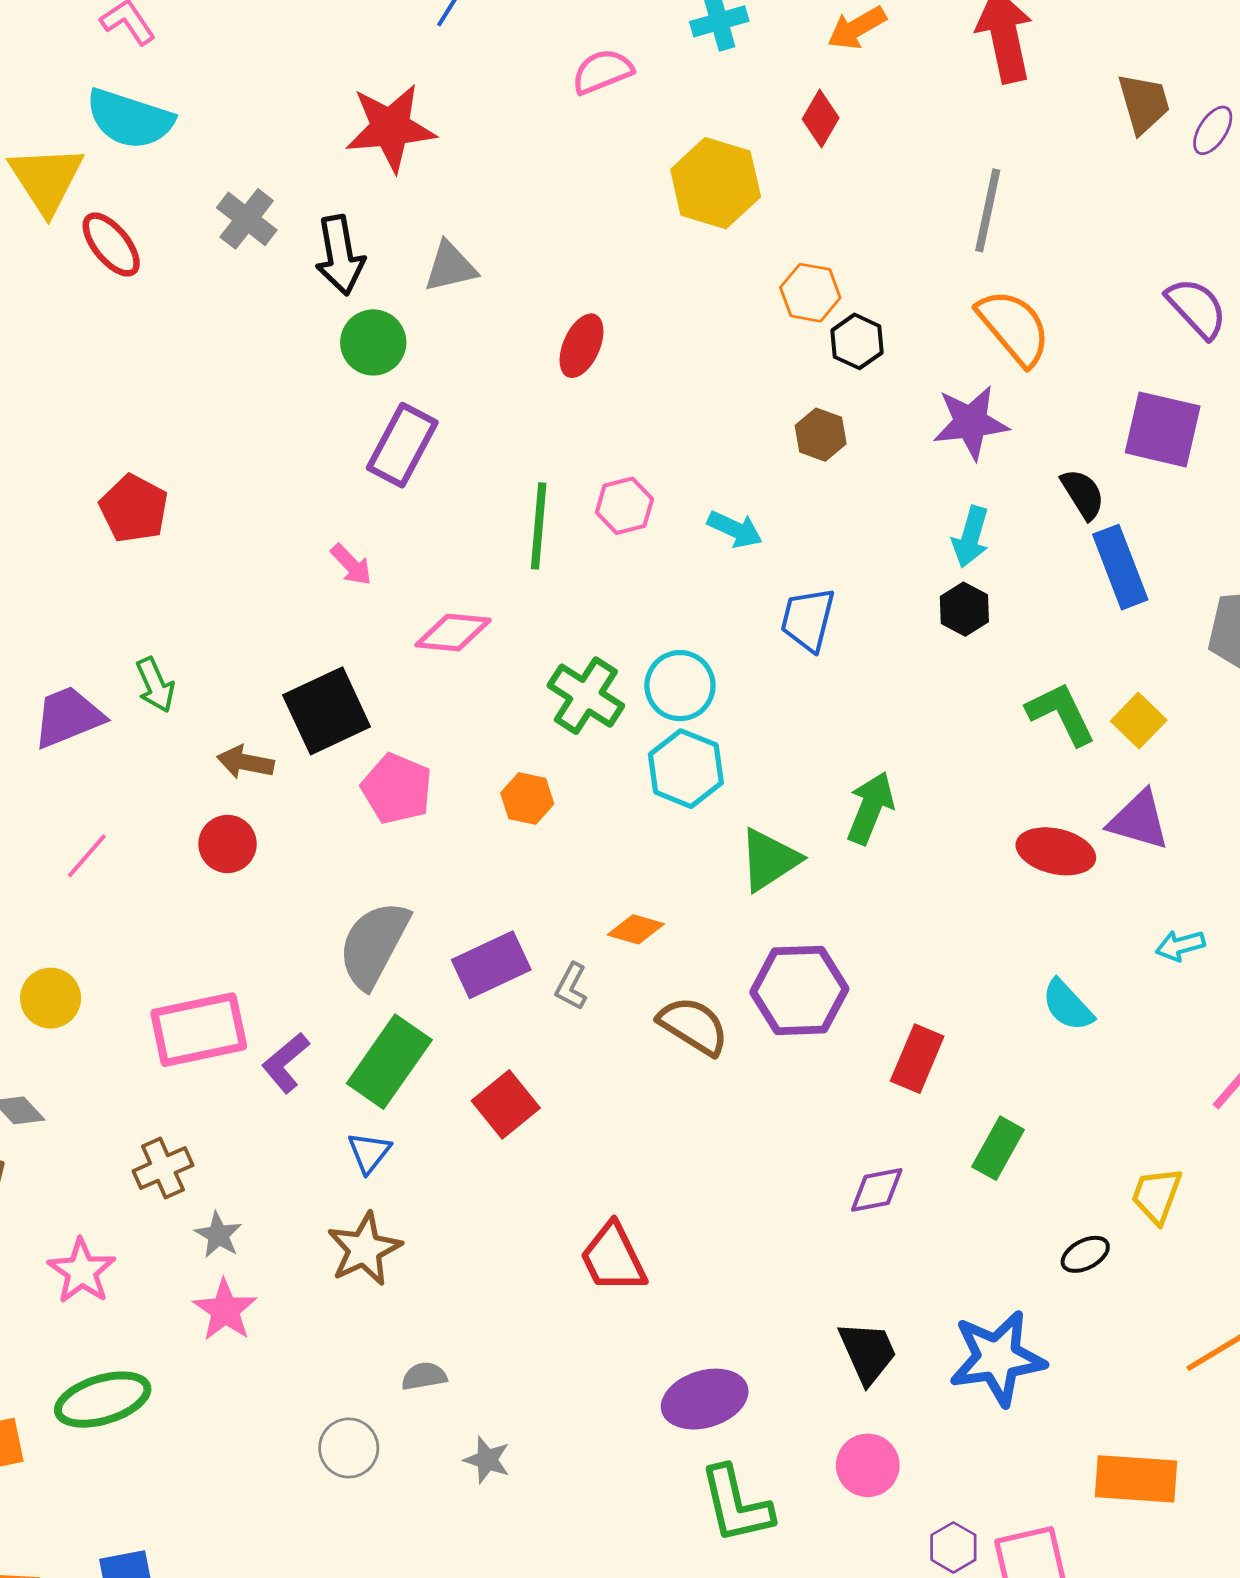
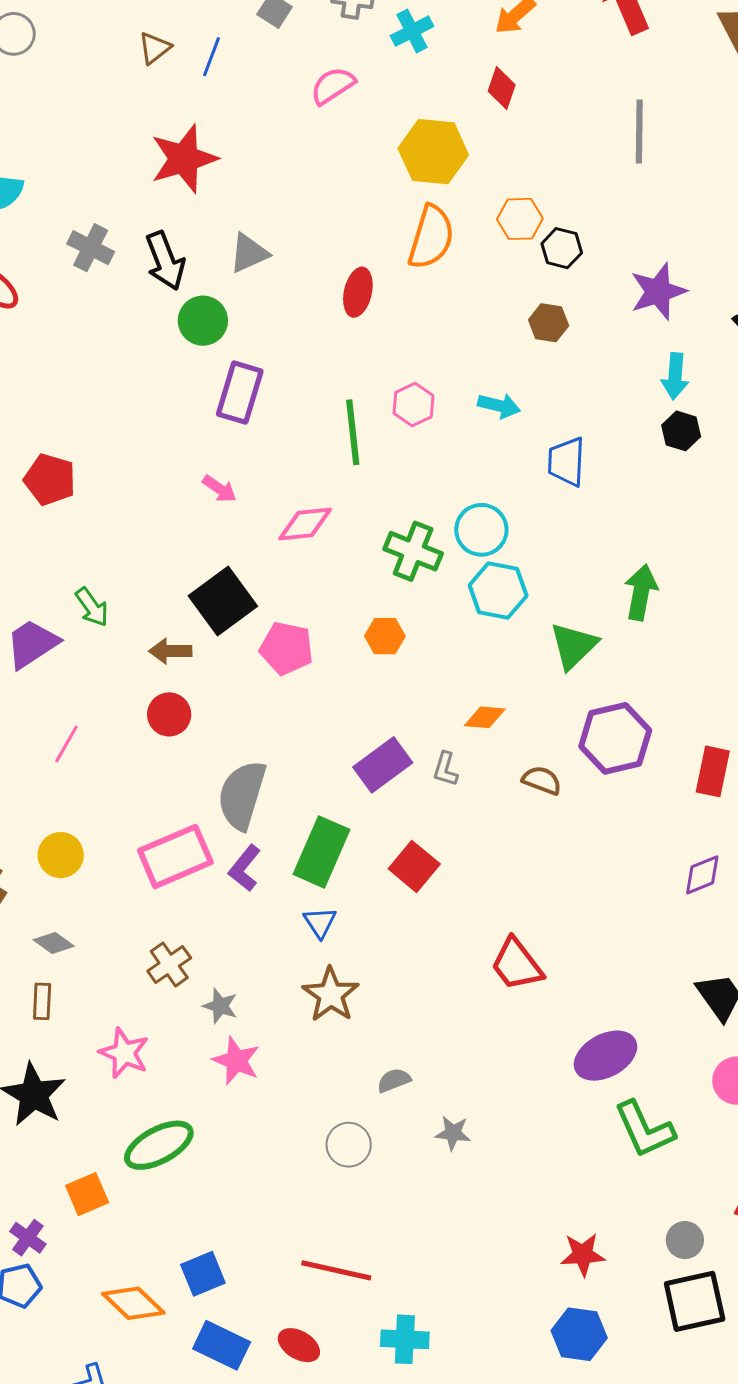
orange semicircle: (1014, 327) -> (431, 237), moved, turned 68
gray semicircle: (374, 944) -> (242, 795), moved
brown semicircle: (693, 1026) -> (542, 780), size x0.7

